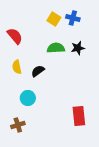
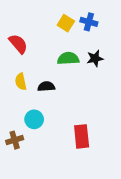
black semicircle: (38, 71) -> (46, 86), turned 32
red rectangle: (79, 116) -> (82, 136), moved
brown cross: (18, 125) -> (15, 140), moved

